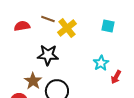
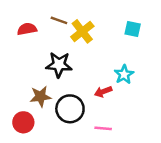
red arrow: (116, 77) -> (103, 92), moved, turned 40
brown star: (33, 81) -> (41, 97), turned 30

